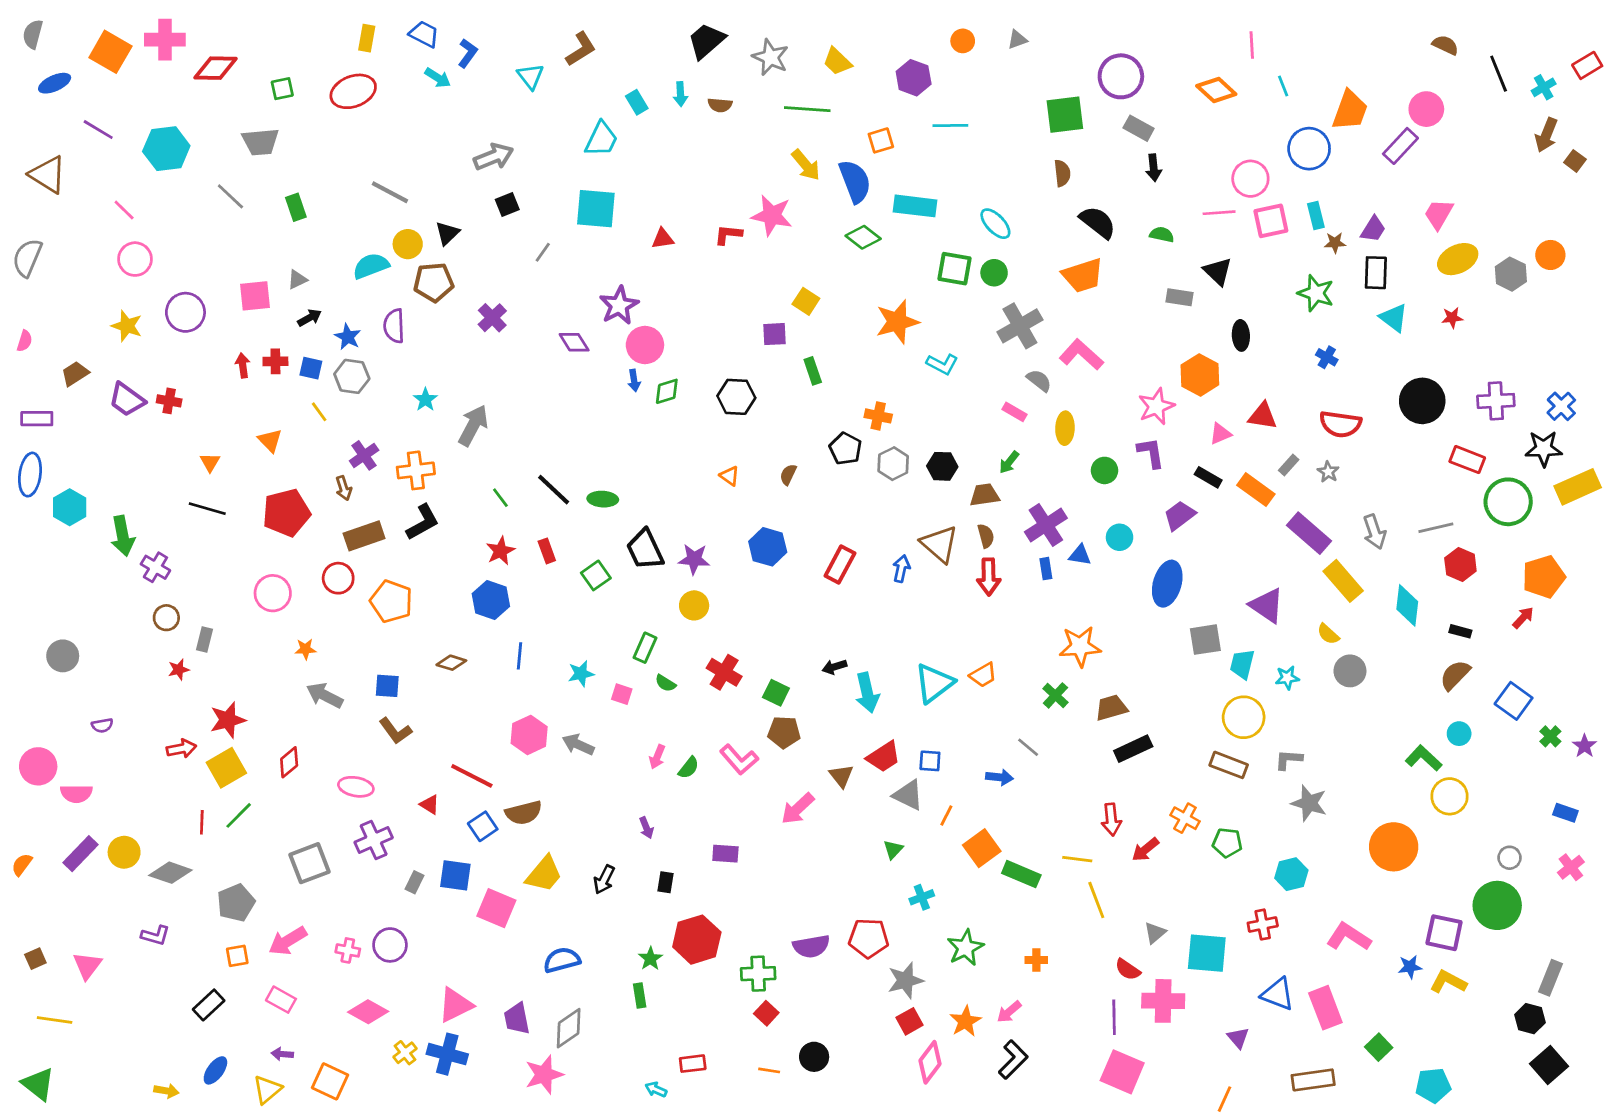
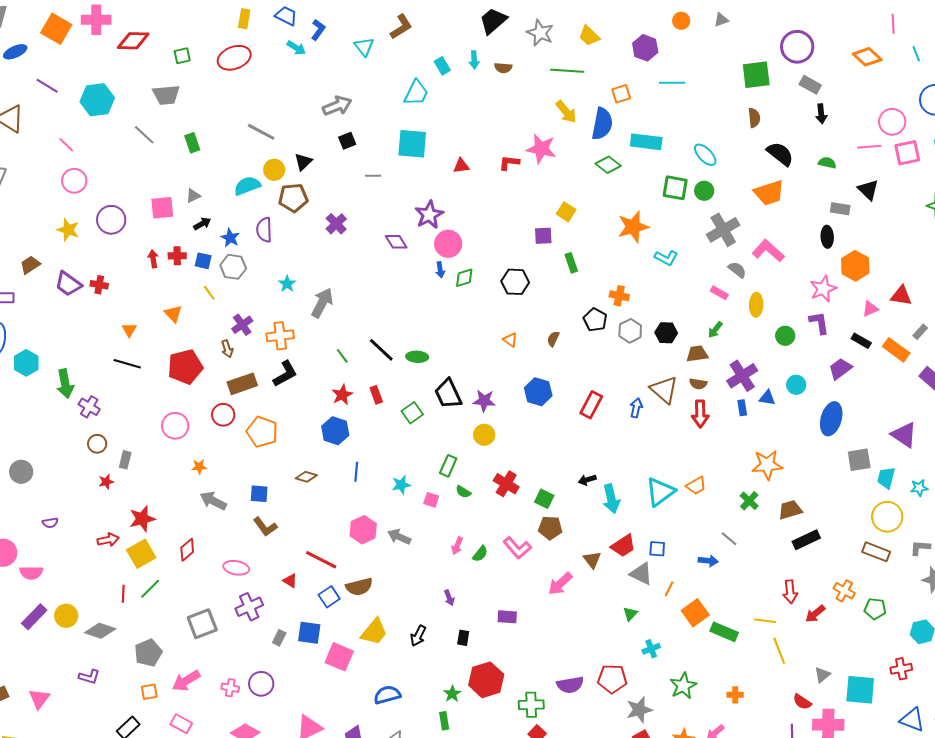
blue semicircle: (855, 181) -> (602, 124), turned 32
gray line: (543, 252) -> (373, 176), turned 56
black ellipse: (1241, 335) -> (827, 237), moved
brown semicircle: (986, 536) -> (698, 384), turned 114

